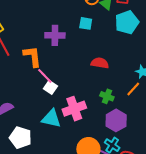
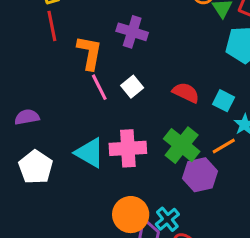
cyan square: (86, 23) -> (224, 101), moved
white square: (50, 87) -> (132, 87), moved
green cross: (107, 96) -> (182, 145), size x1.6
purple hexagon: (116, 120) -> (200, 175), moved

